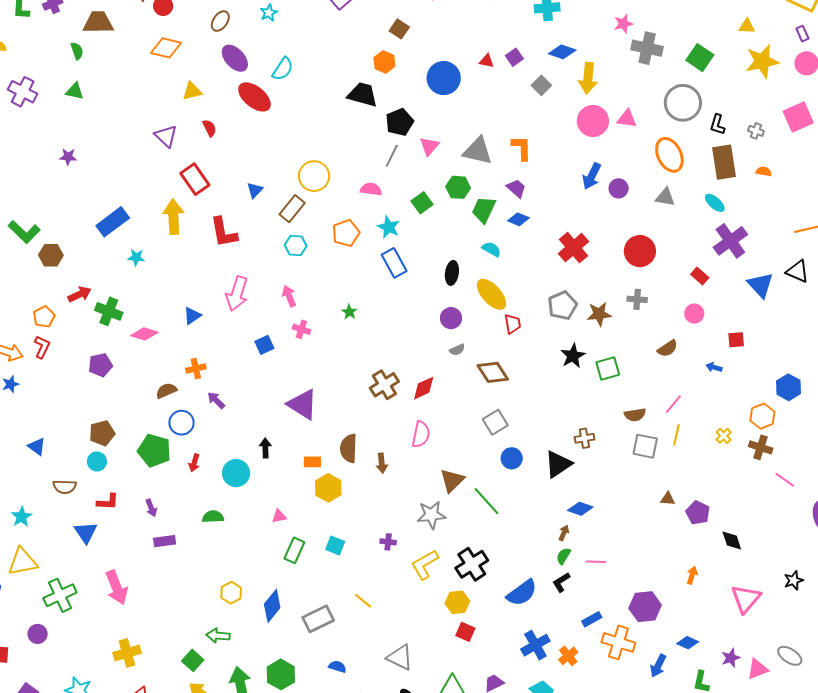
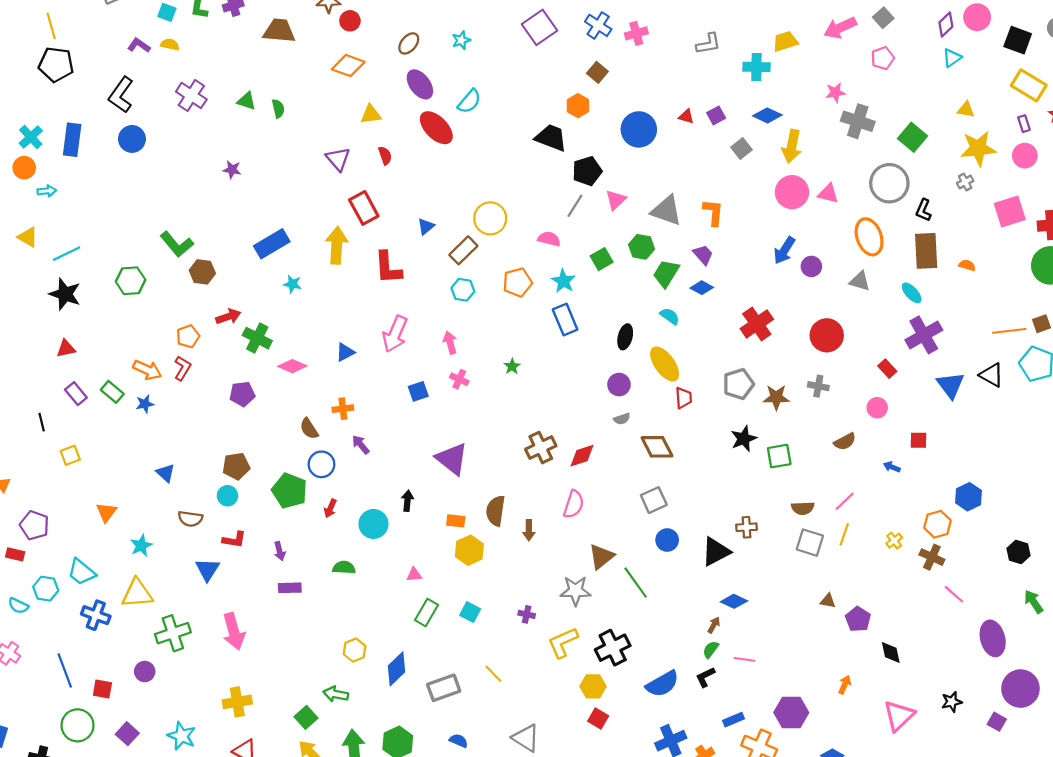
green semicircle: (77, 51) -> (278, 109), moved
gray cross: (756, 131) -> (965, 182), moved, turned 35
brown semicircle: (166, 391) -> (309, 429), turned -105

